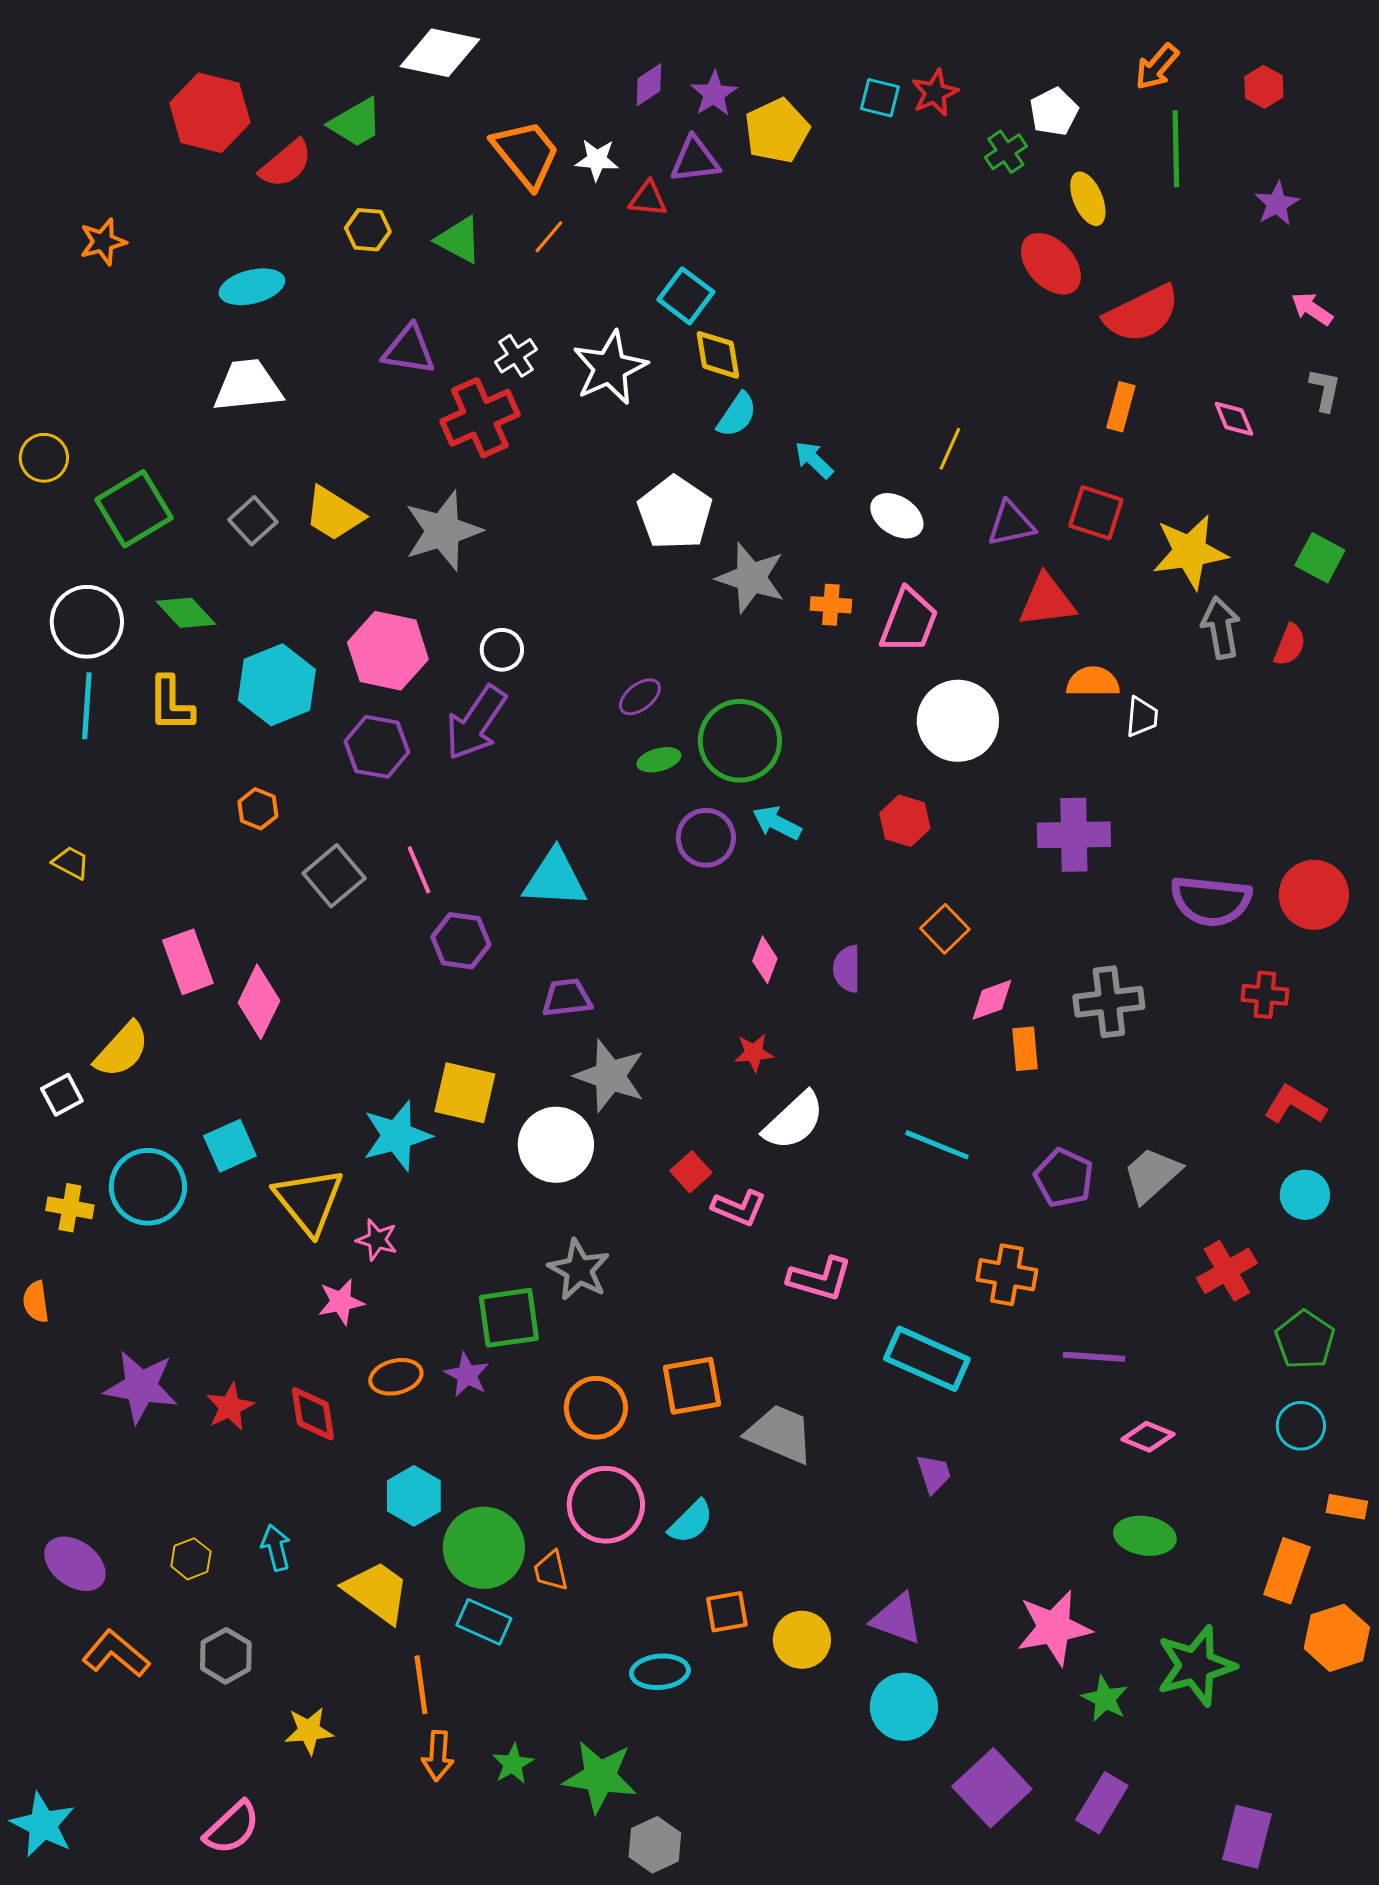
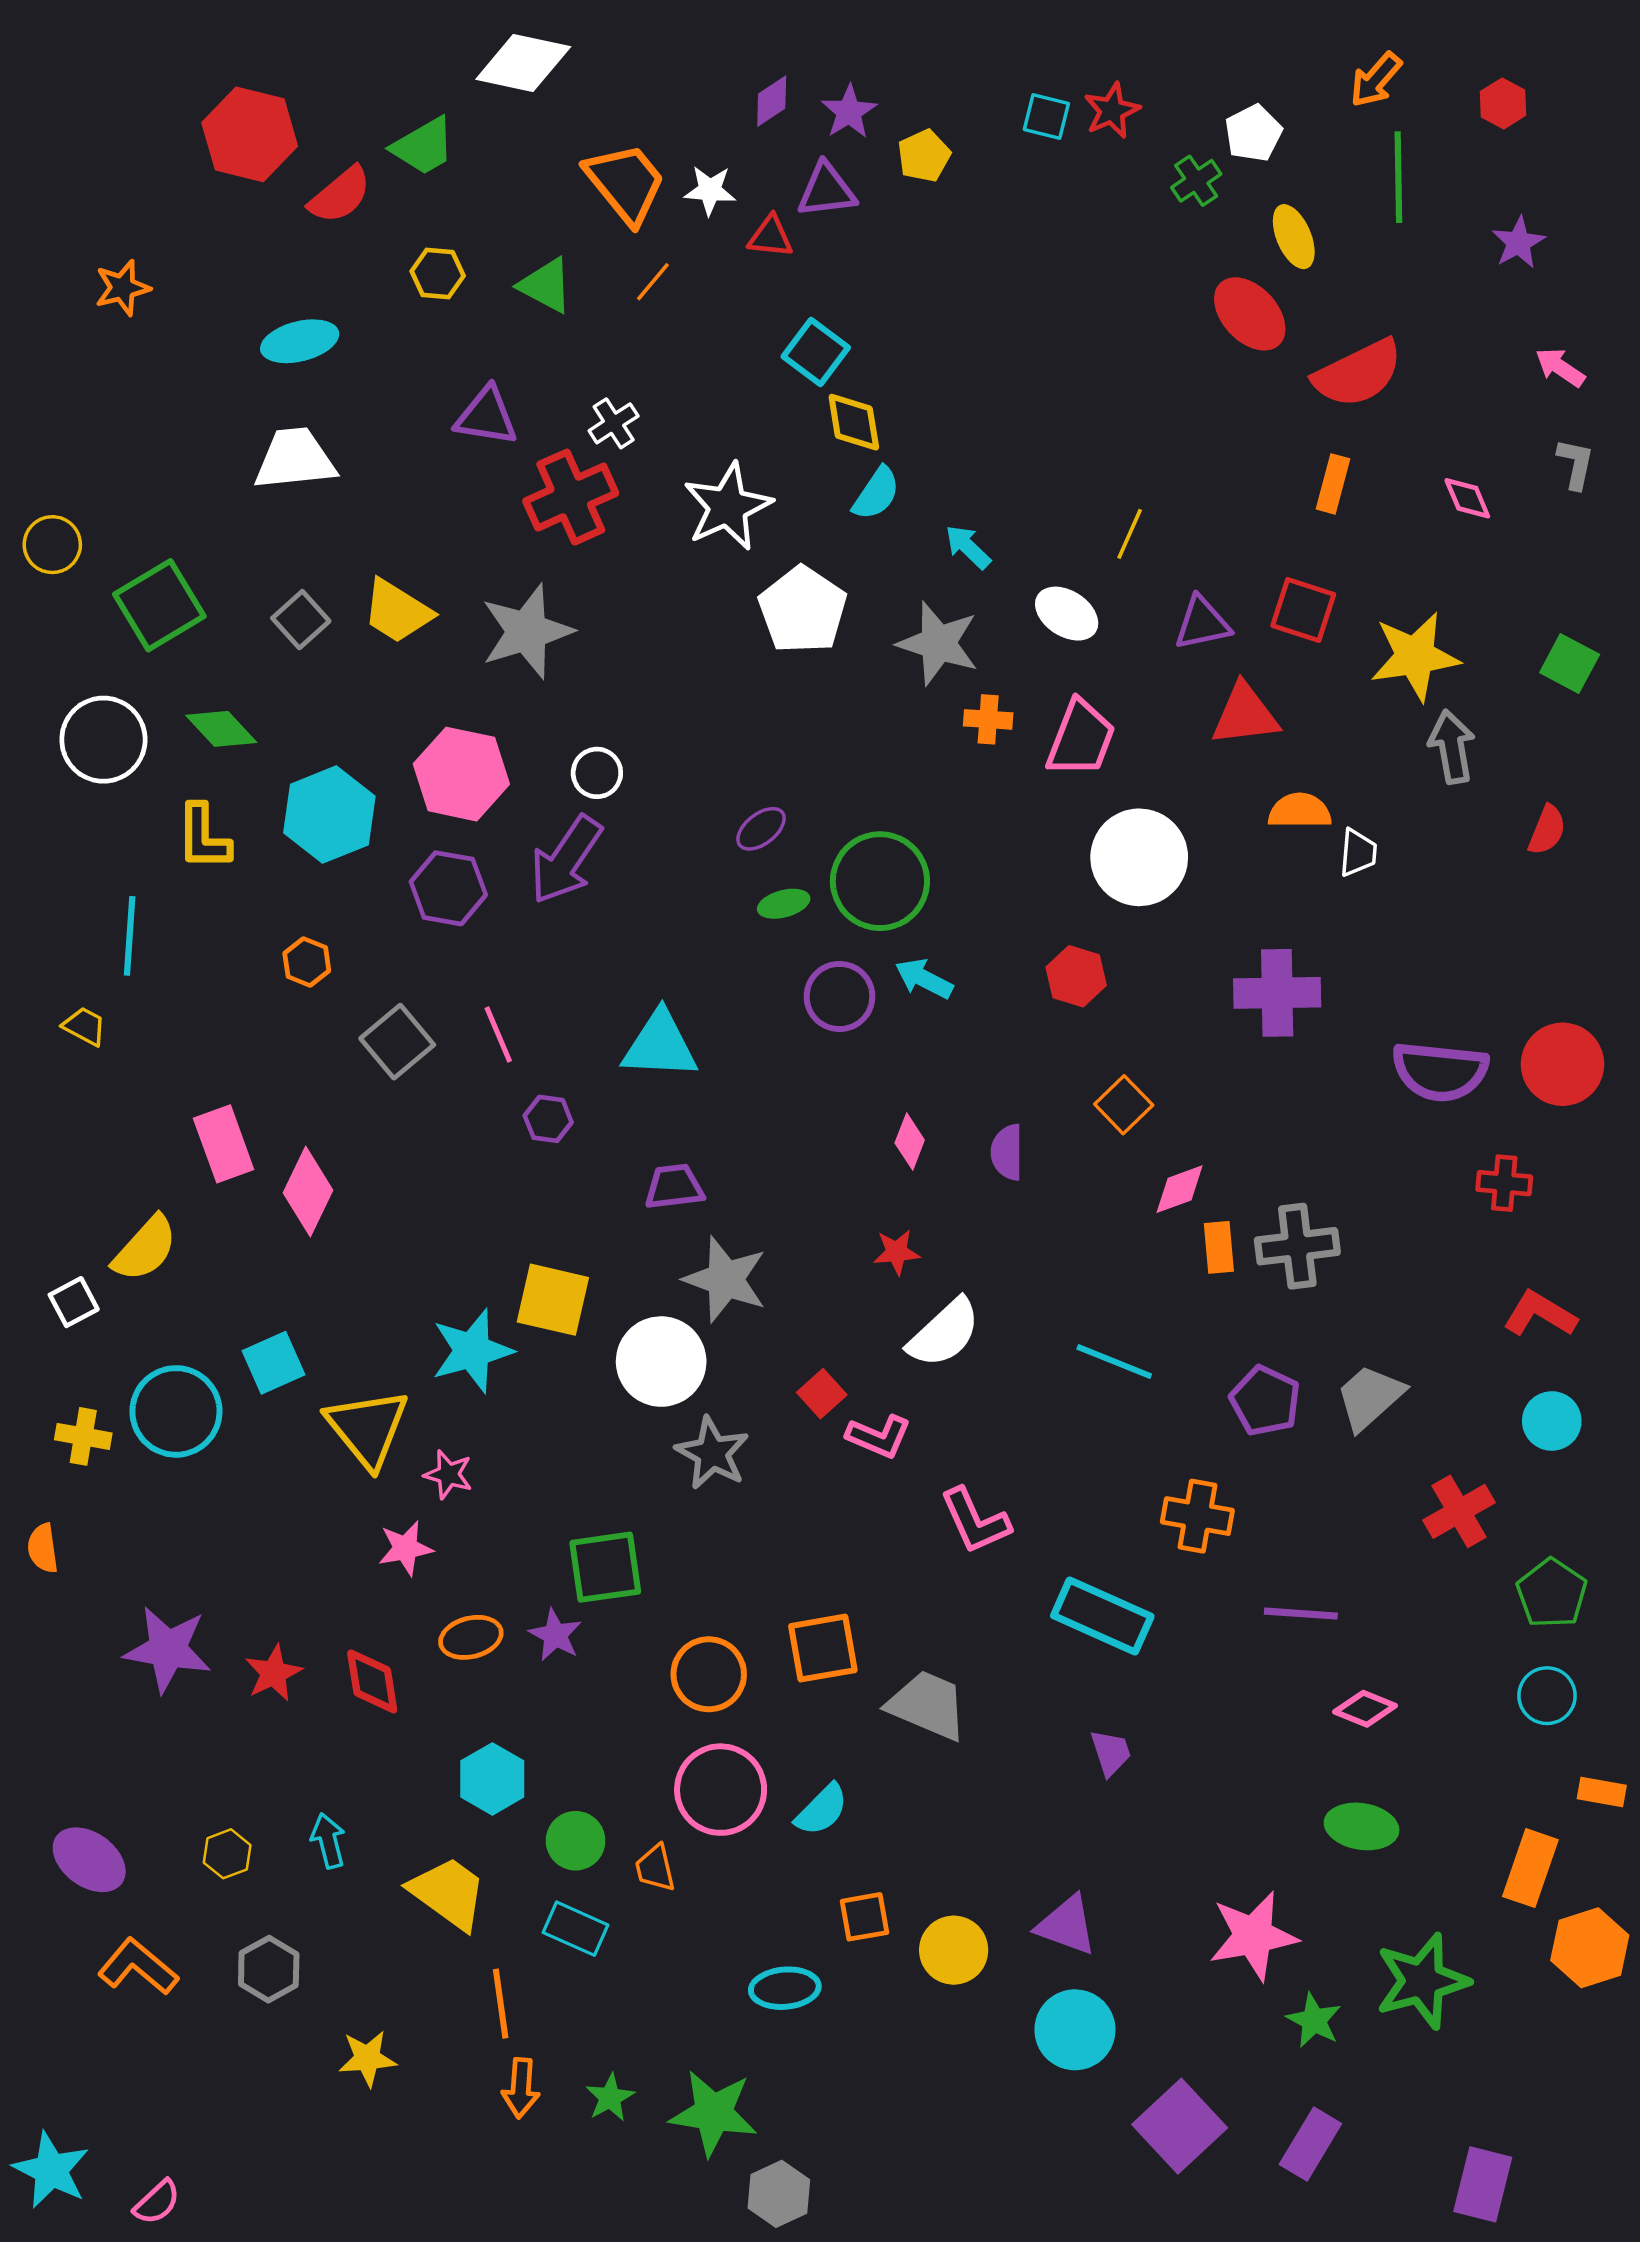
yellow pentagon: (777, 131) -> (924, 156), size x0.7
white star: (610, 368) -> (728, 507), moved
gray star: (751, 578) -> (938, 643), moved
red semicircle: (1290, 645) -> (1547, 830), moved
cyan line: (87, 706) -> (130, 936), moved
purple hexagon: (461, 941) -> (548, 1119), size x0.7
gray cross: (1109, 1002) -> (1297, 1246), moved
gray star: (579, 1270) -> (712, 1453), moved
pink L-shape: (820, 1279) -> (975, 1521), turned 50
green circle: (484, 1548) -> (576, 1841), size x0.6
pink semicircle: (232, 1828) -> (157, 2202), moved, size x0.7

